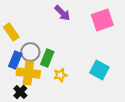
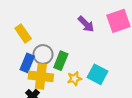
purple arrow: (62, 13) -> (86, 24), moved
cyan square: (99, 70) -> (98, 74), moved

